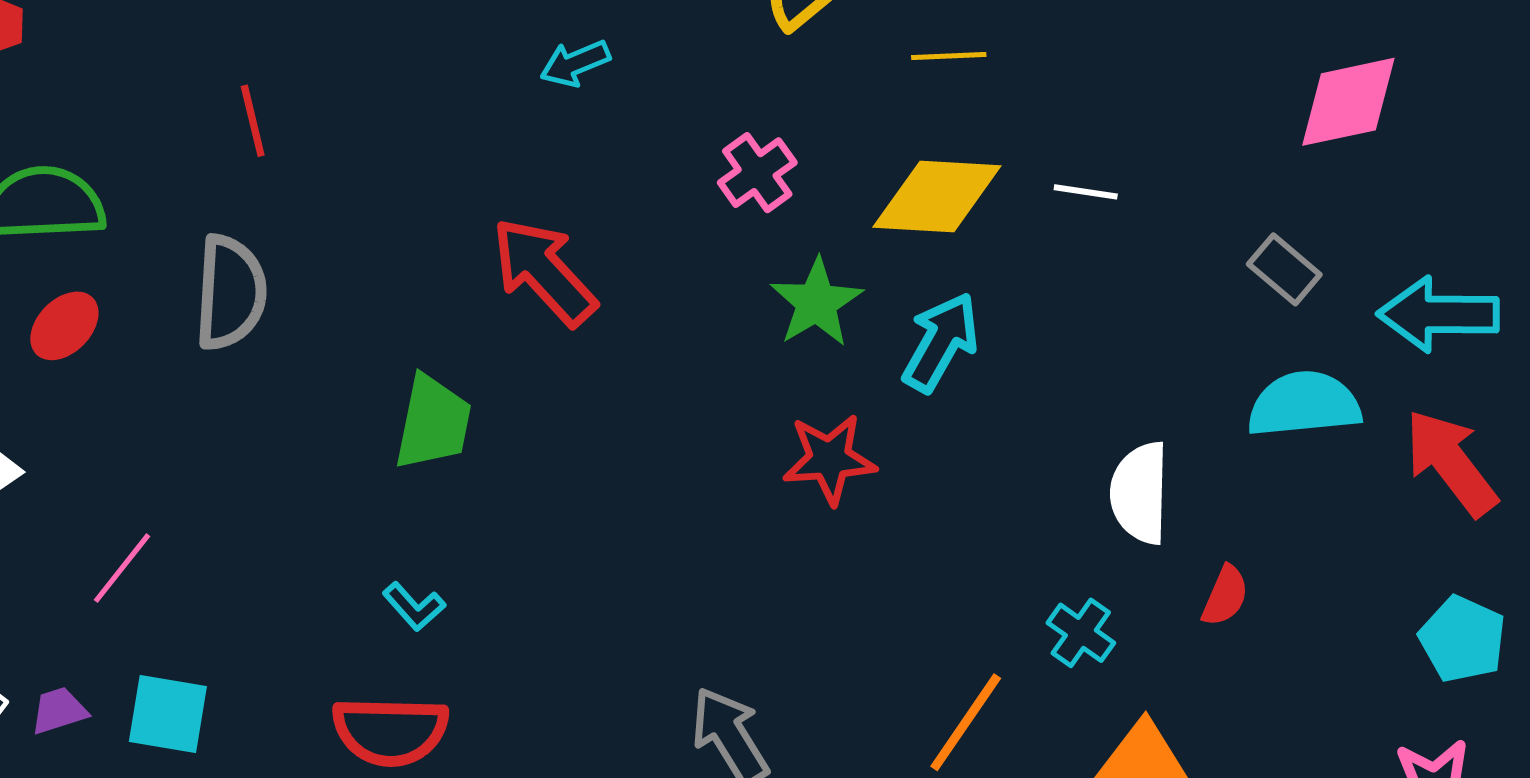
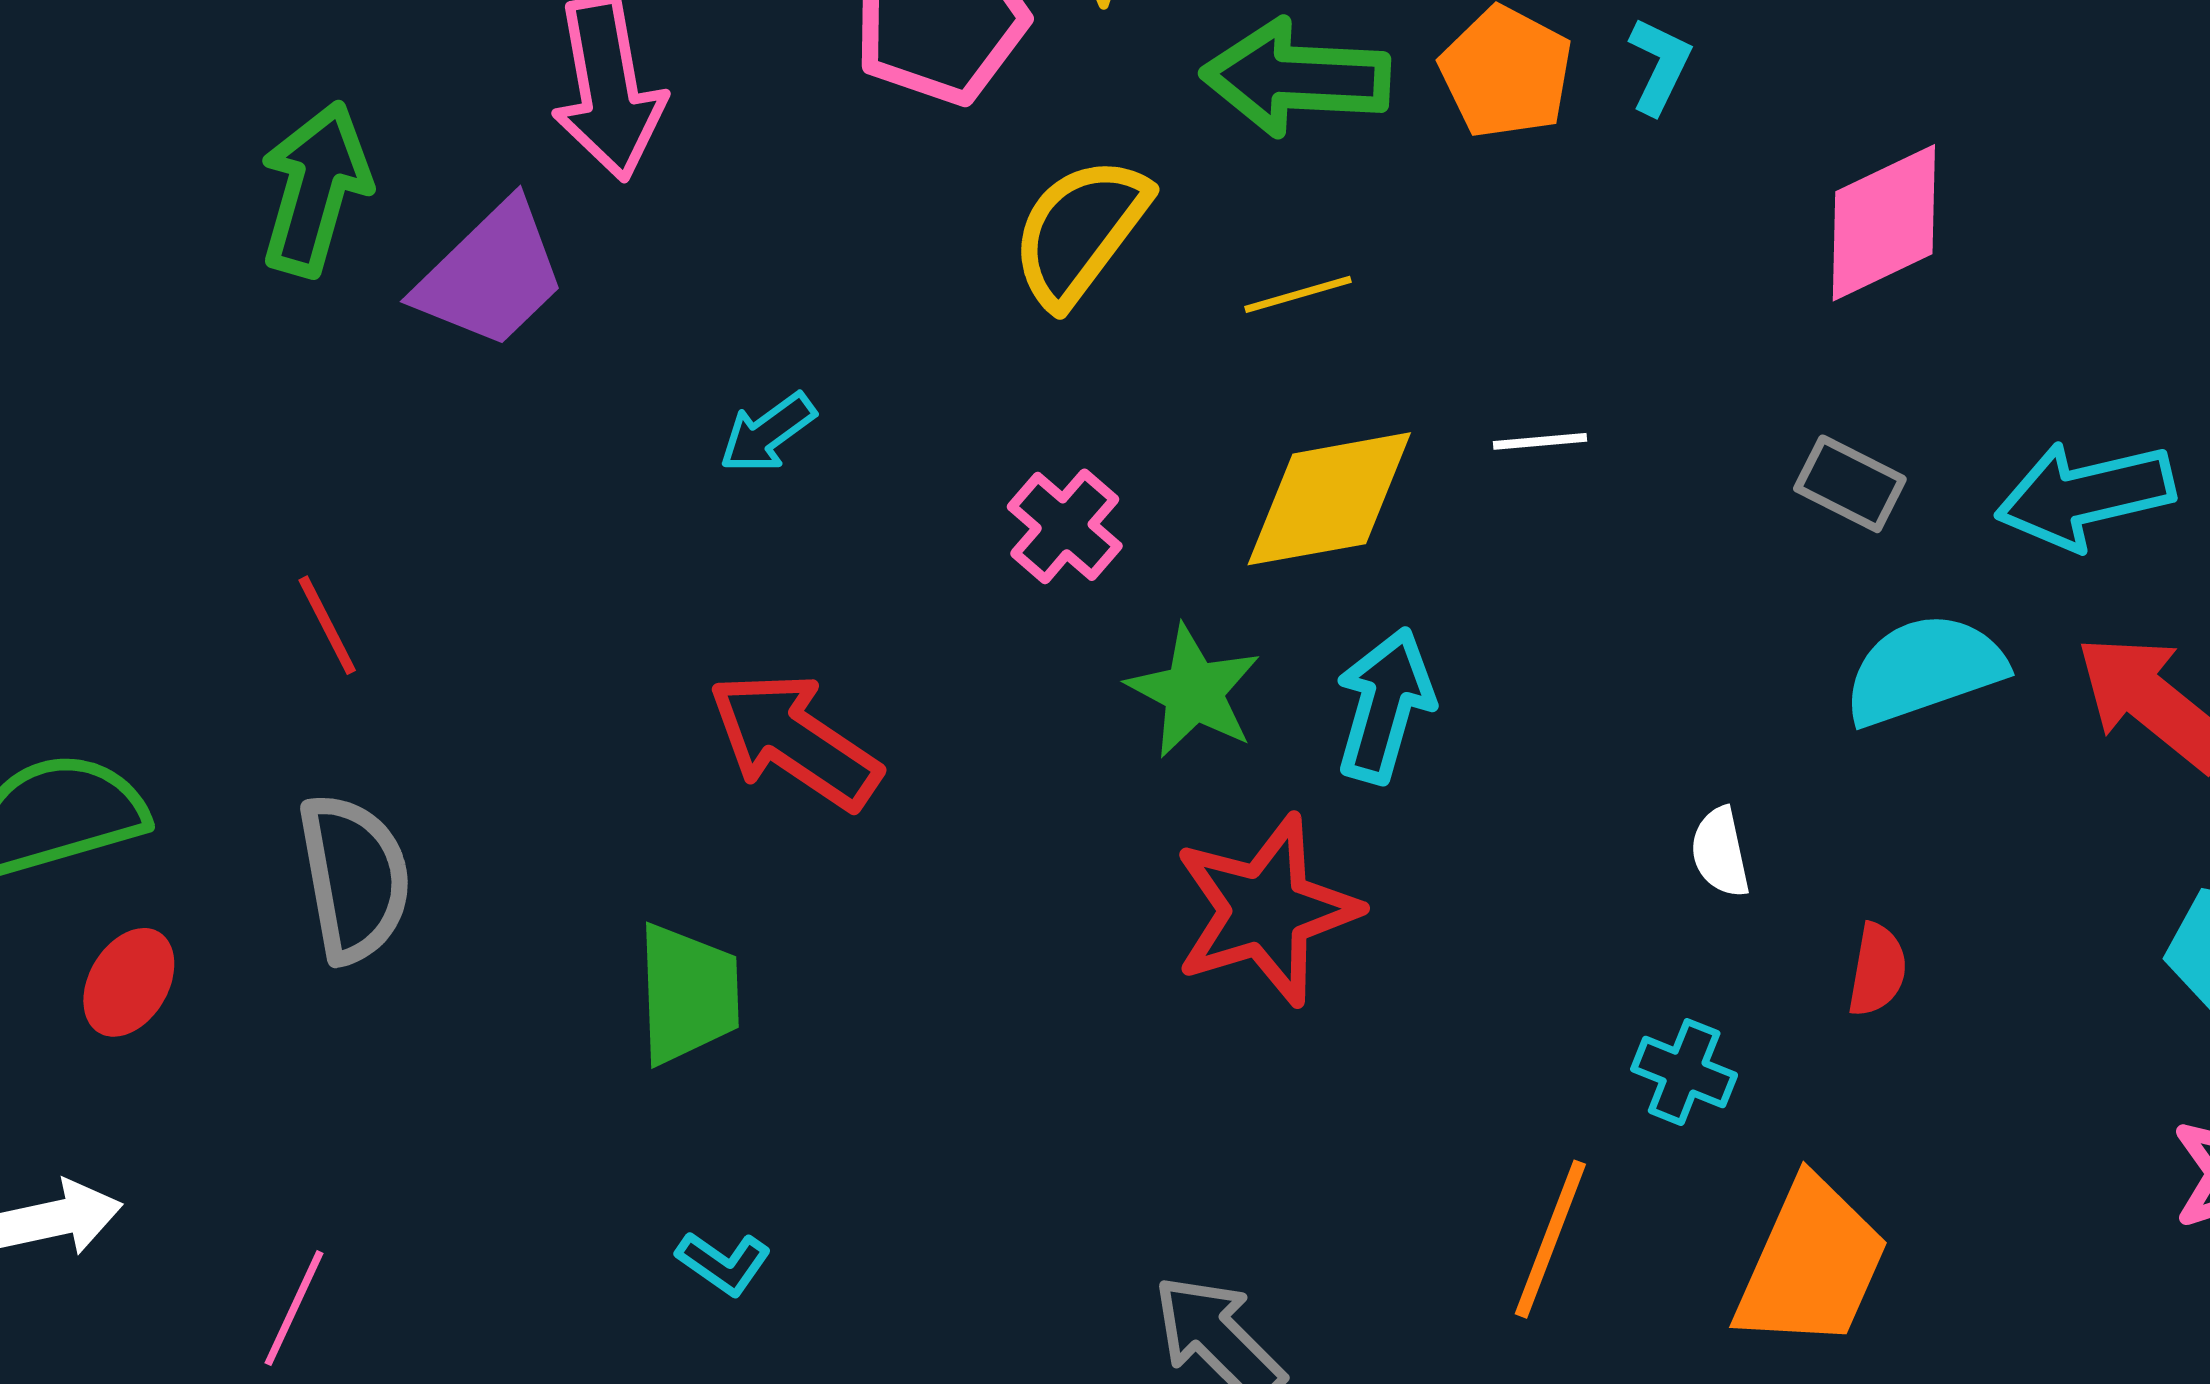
red star: (829, 459) -> (1266, 910), size x1.4
white semicircle: (1140, 493) -> (1720, 852), size x0.6

